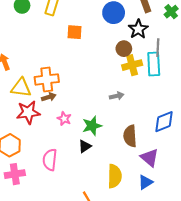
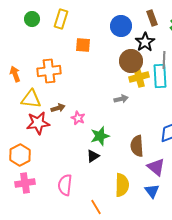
brown circle: (124, 49) -> (131, 61), size x1.5
orange cross: (47, 79) -> (49, 71), moved
gray arrow: (117, 96) -> (121, 99), moved
pink star: (64, 119) -> (78, 118), moved
pink semicircle: (50, 160) -> (65, 185), moved
blue triangle: (145, 182) -> (152, 191), turned -35

